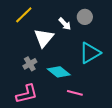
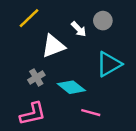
white triangle: (44, 38) -> (53, 46), turned 30

